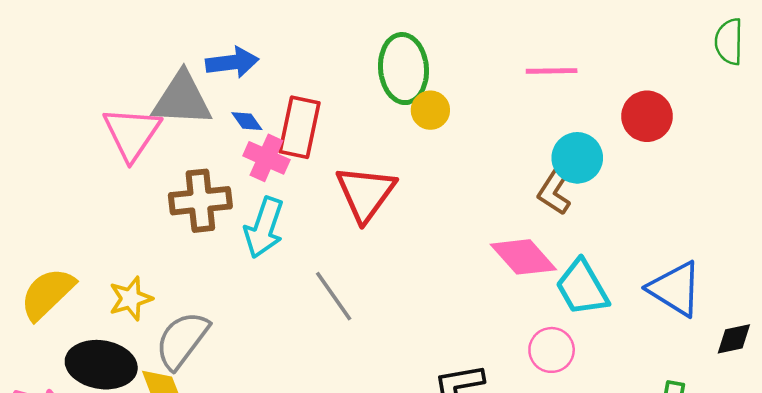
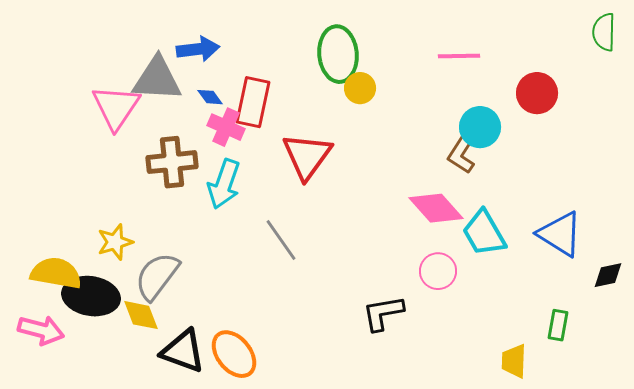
yellow semicircle: (47, 294) -> (56, 273), moved, turned 54
pink circle: (552, 350) -> (438, 271), moved

